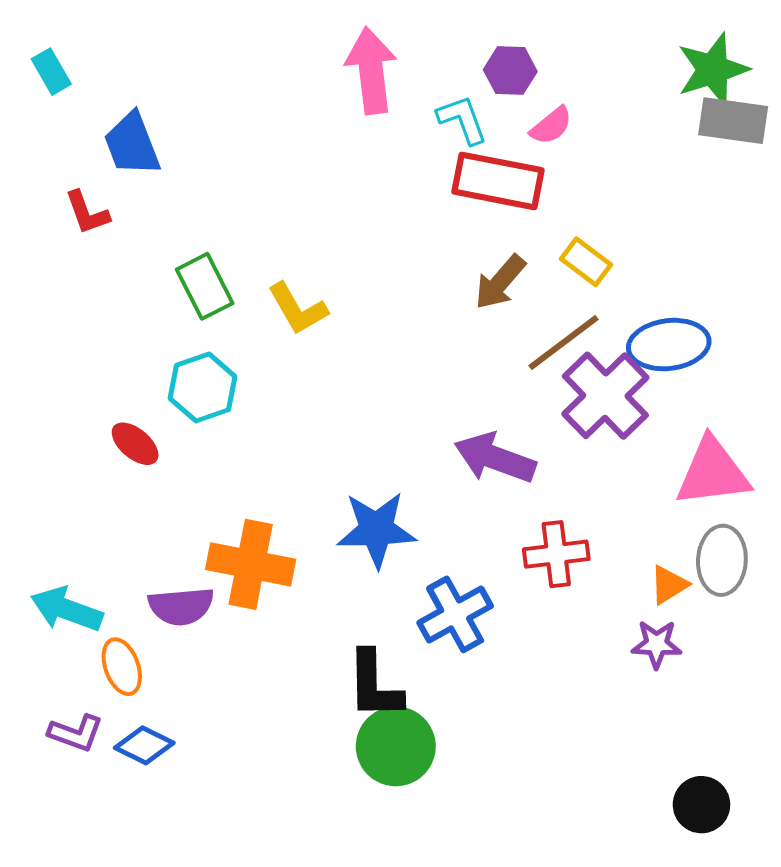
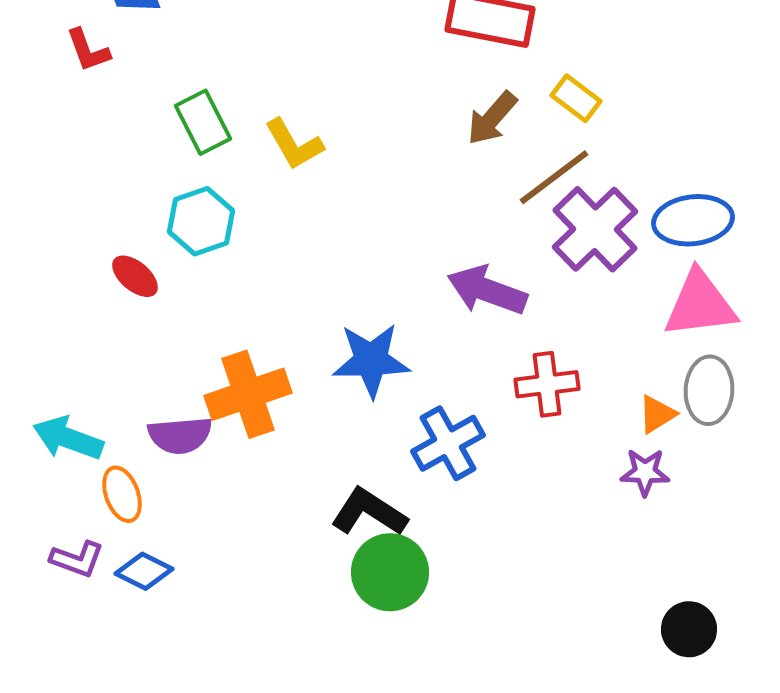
blue ellipse: (669, 345) -> (693, 220), moved
orange cross: (251, 564) -> (248, 394), turned -30
black L-shape: (374, 685) -> (369, 512), turned 124

